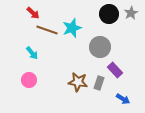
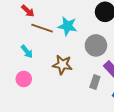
cyan star: (72, 28) -> (67, 26), turned 30
brown star: (78, 82) -> (62, 65), moved

